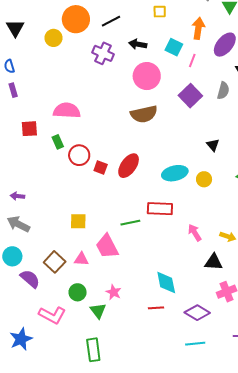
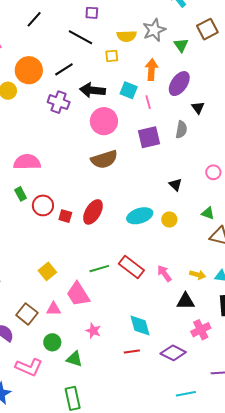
black arrow: (138, 44) -> (92, 90), size x1.4
pink line: (192, 61) -> (148, 102), turned -32
purple square: (190, 96) -> (149, 137), turned 35
red rectangle: (160, 209) -> (131, 267), moved, turned 40
yellow square: (78, 221) -> (47, 271), turned -36
pink star: (114, 292) -> (93, 331), moved
green triangle: (98, 311) -> (74, 359), turned -30
cyan line: (195, 344) -> (186, 394), moved

